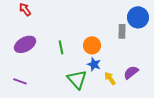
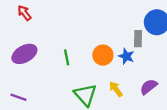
blue star: (94, 64) -> (126, 56), moved
yellow arrow: (110, 78) -> (116, 89), moved

